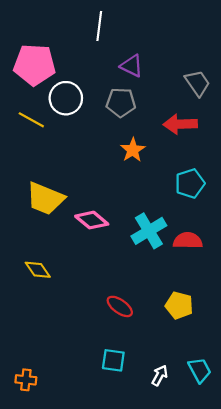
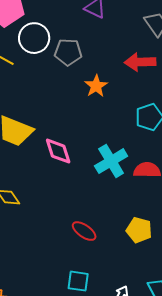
gray pentagon: (121, 103) -> (68, 52), moved
pink diamond: (92, 220) -> (58, 151), turned 32

